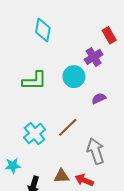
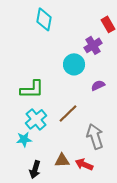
green L-shape: (35, 81) -> (32, 89), moved
cyan star: (13, 166) -> (24, 139), moved

